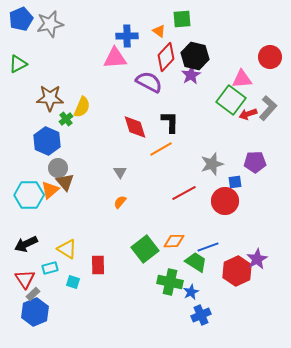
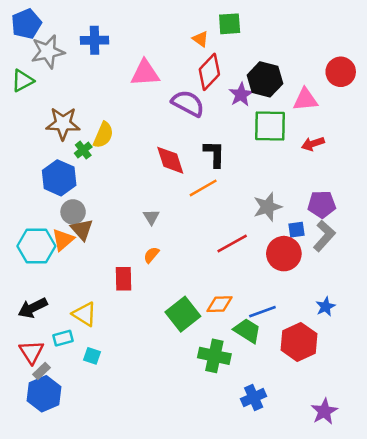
gray star: (50, 24) -> (48, 52), moved
blue cross: (127, 36) -> (95, 40), moved
black hexagon: (195, 56) -> (265, 79), moved
green square: (231, 100) -> (270, 126), moved, turned -36
gray L-shape: (268, 108) -> (324, 236), moved
purple star: (257, 259) -> (324, 411), moved
red rectangle: (98, 265) -> (124, 279), moved
blue star: (191, 292) -> (326, 307), moved

